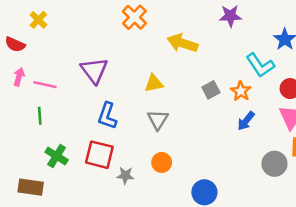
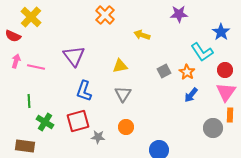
yellow cross: (38, 20) -> (31, 17), size x1.5
yellow arrow: (182, 43) -> (142, 35), size x0.7
green line: (40, 116) -> (29, 101), moved
red square: (99, 155) -> (78, 121), turned -30

